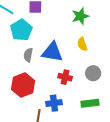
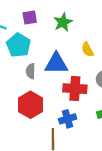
green star: (80, 16) -> (63, 22), moved
red cross: (65, 77) -> (75, 89), size x1.5

